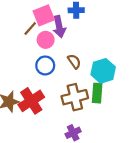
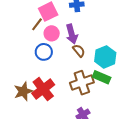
purple arrow: (59, 27) -> (72, 34), moved
blue circle: (45, 65) -> (44, 52), moved
green rectangle: (97, 93) -> (102, 77), turned -66

